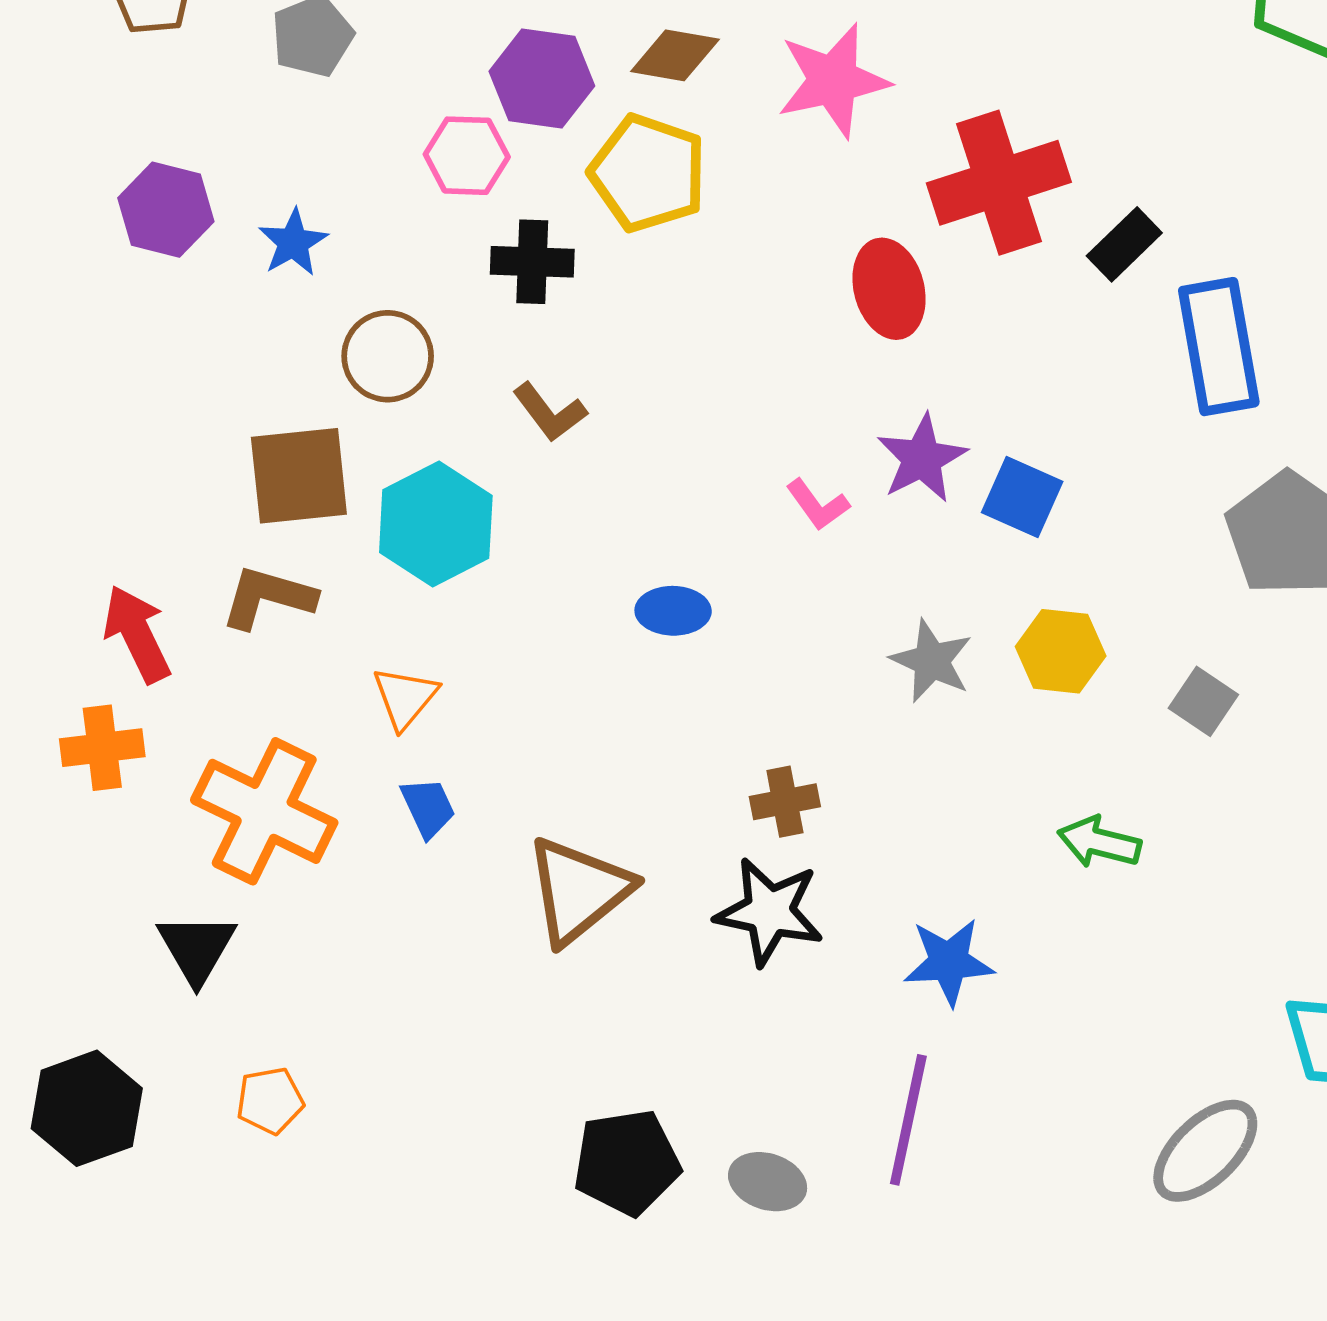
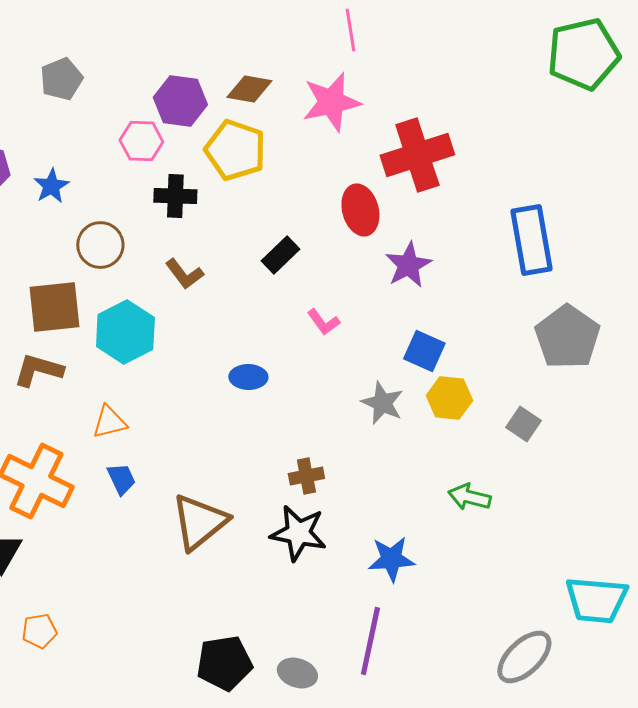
black rectangle: (1124, 244) -> (280, 255), moved
purple star: (922, 458) -> (408, 265), moved
blue square: (1022, 497) -> (424, 351), moved
orange triangle: (405, 698) -> (109, 422), turned 36

